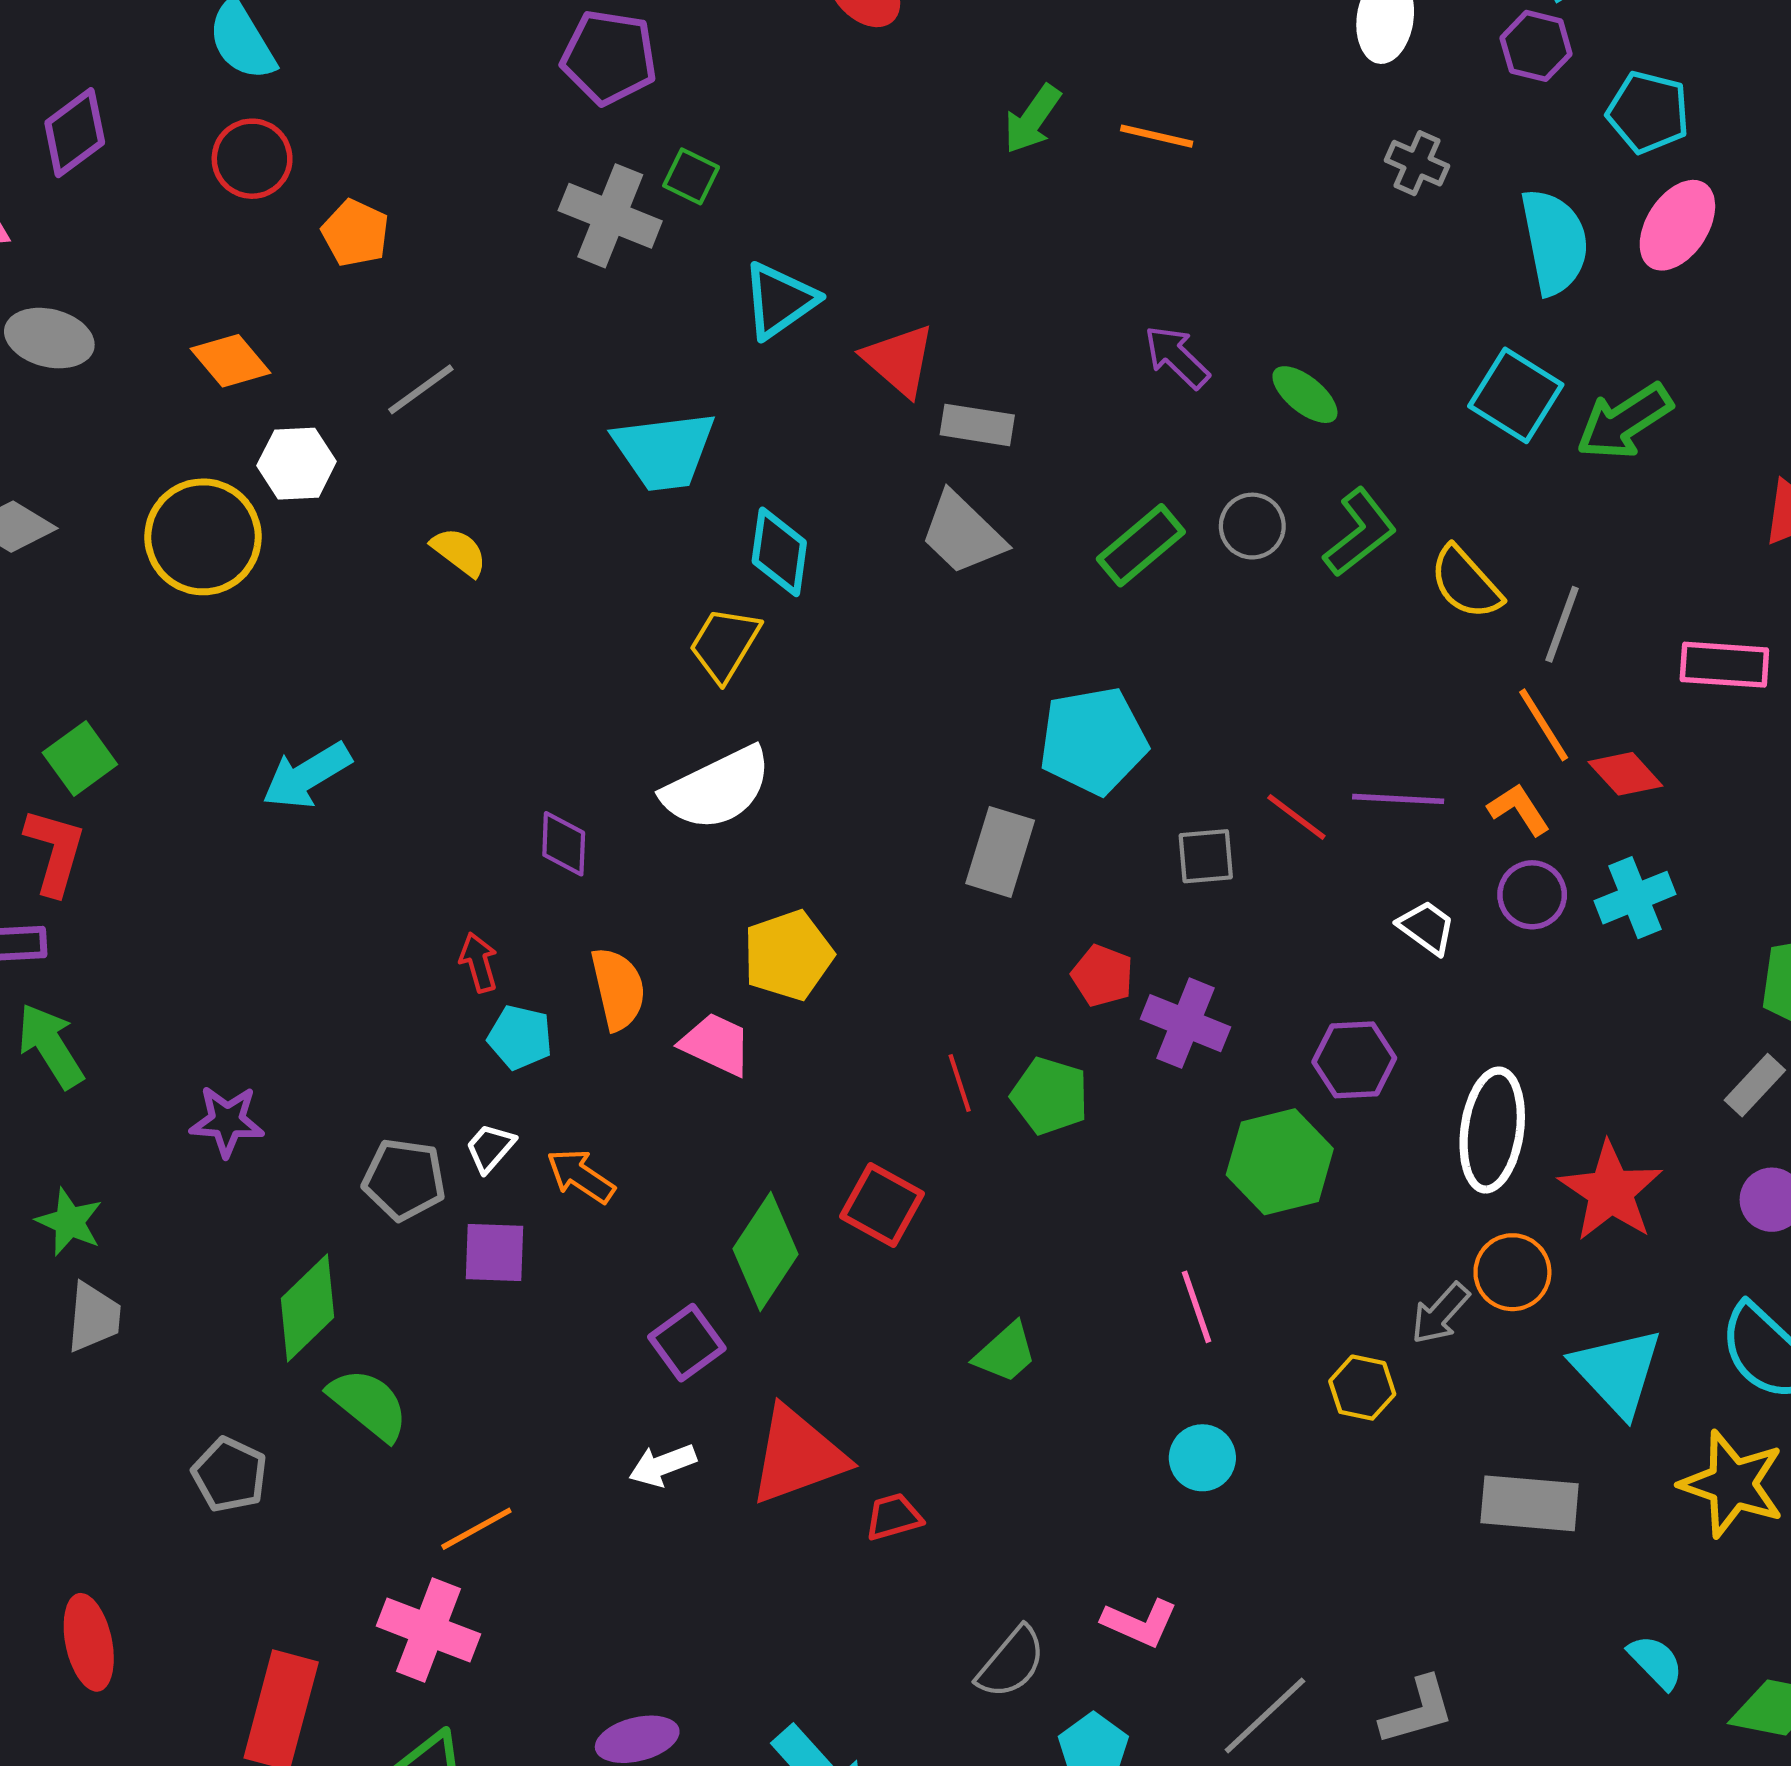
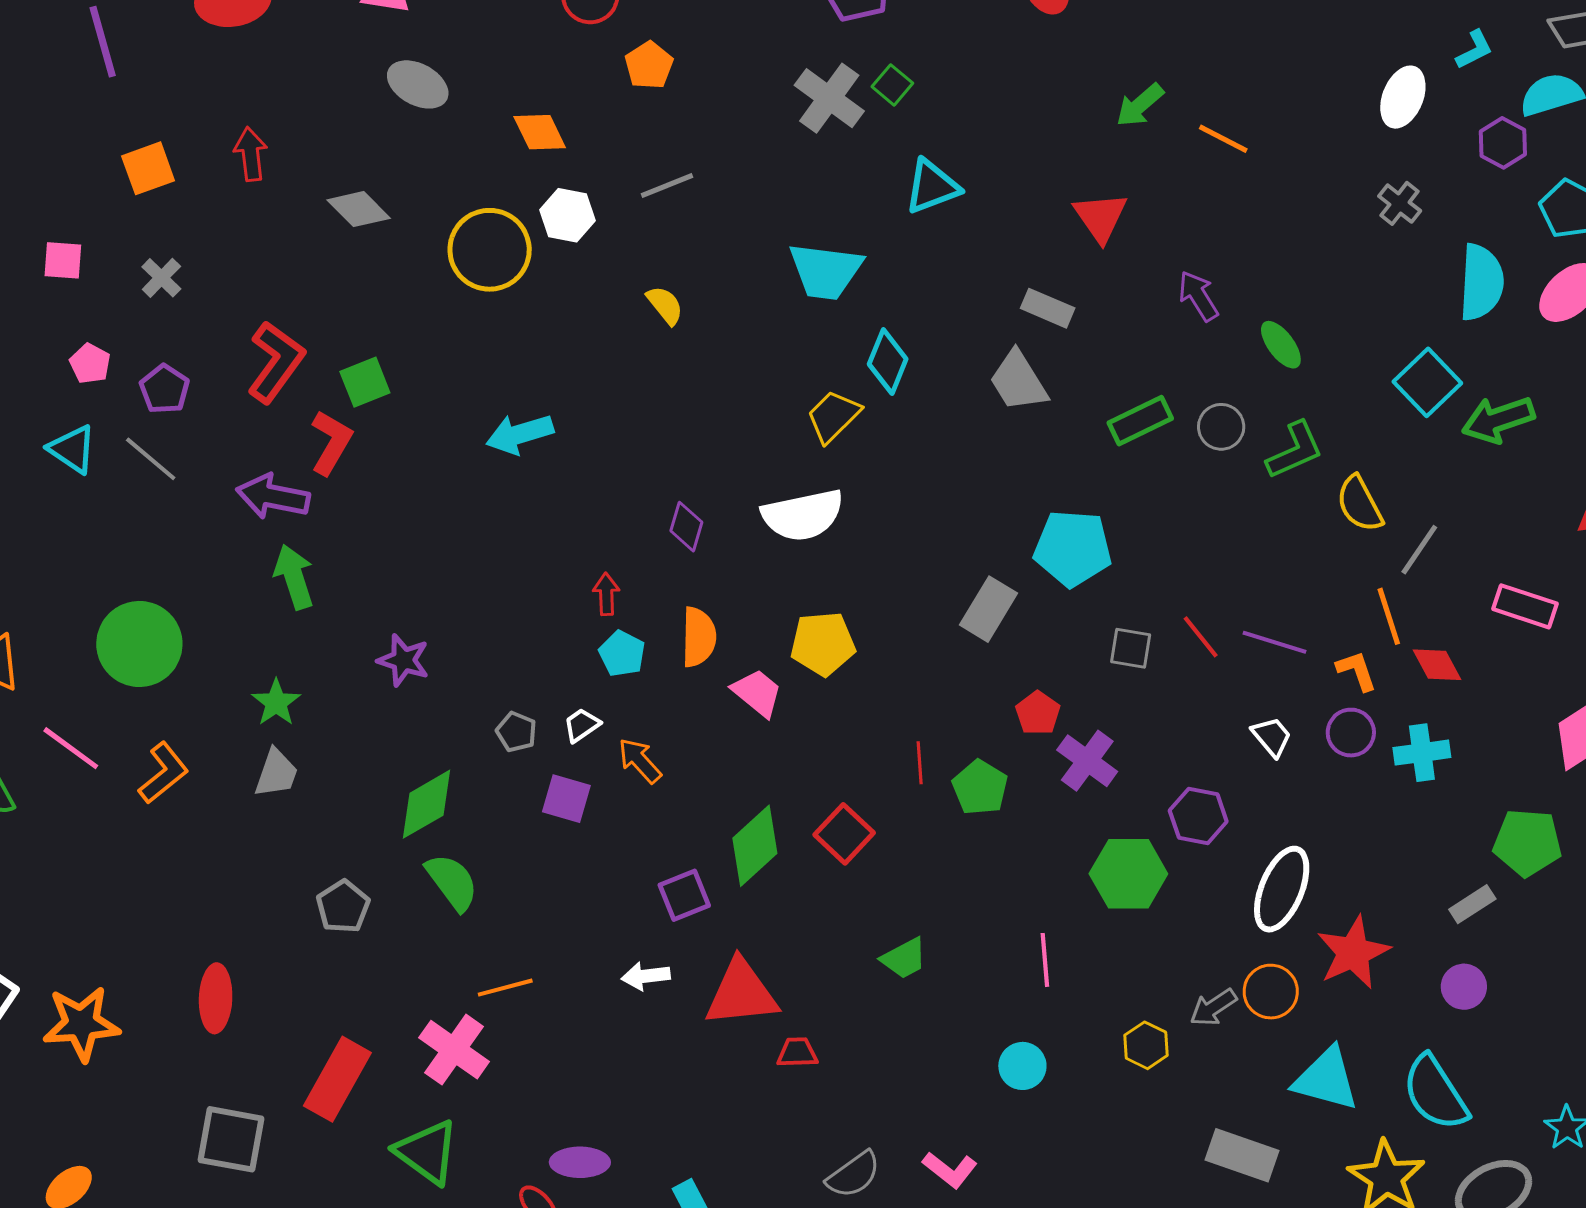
red triangle: (899, 360) -> (1100, 217), moved
gray pentagon: (404, 1179) -> (516, 732), size x0.7
cyan triangle: (1617, 1372) -> (1326, 1079), turned -46

